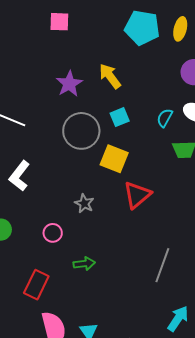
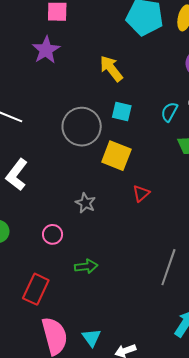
purple star: (69, 84) -> (46, 50), moved
cyan square: (120, 117) -> (122, 112), turned 36
red triangle: (137, 195) -> (141, 193), size x0.6

